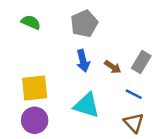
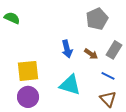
green semicircle: (31, 22) -> (12, 18), moved
gray pentagon: (84, 24) -> (97, 19), moved

